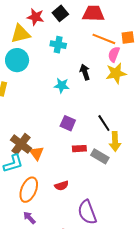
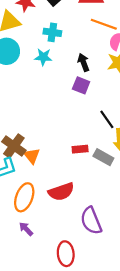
cyan star: (62, 85) -> (43, 57), moved
purple square: (68, 123) -> (81, 85), moved
red semicircle: (62, 186) -> (61, 192), size x1.6

